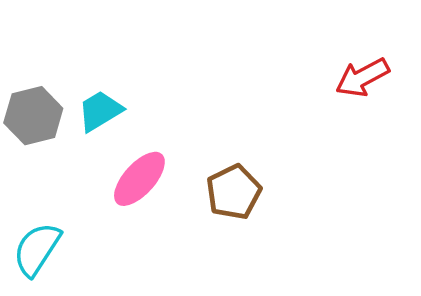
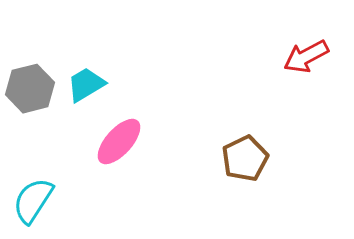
brown pentagon: (234, 192) -> (245, 159), moved

